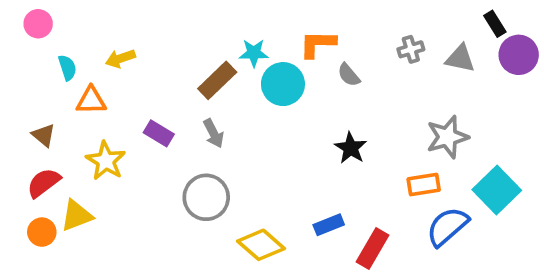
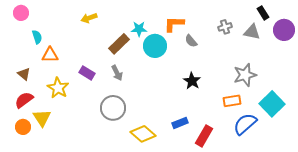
black rectangle: (495, 24) -> (263, 13), moved
yellow arrow: (120, 58) -> (89, 18), moved
yellow triangle: (77, 216) -> (42, 118), turned -42

